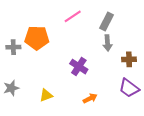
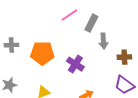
gray rectangle: (106, 22) -> (91, 23), moved
orange pentagon: (37, 38) -> (42, 53), moved

